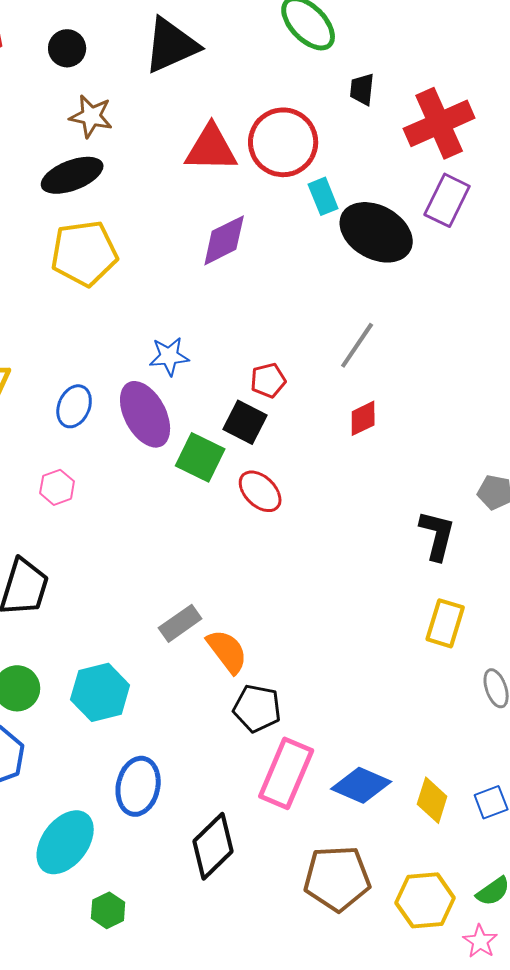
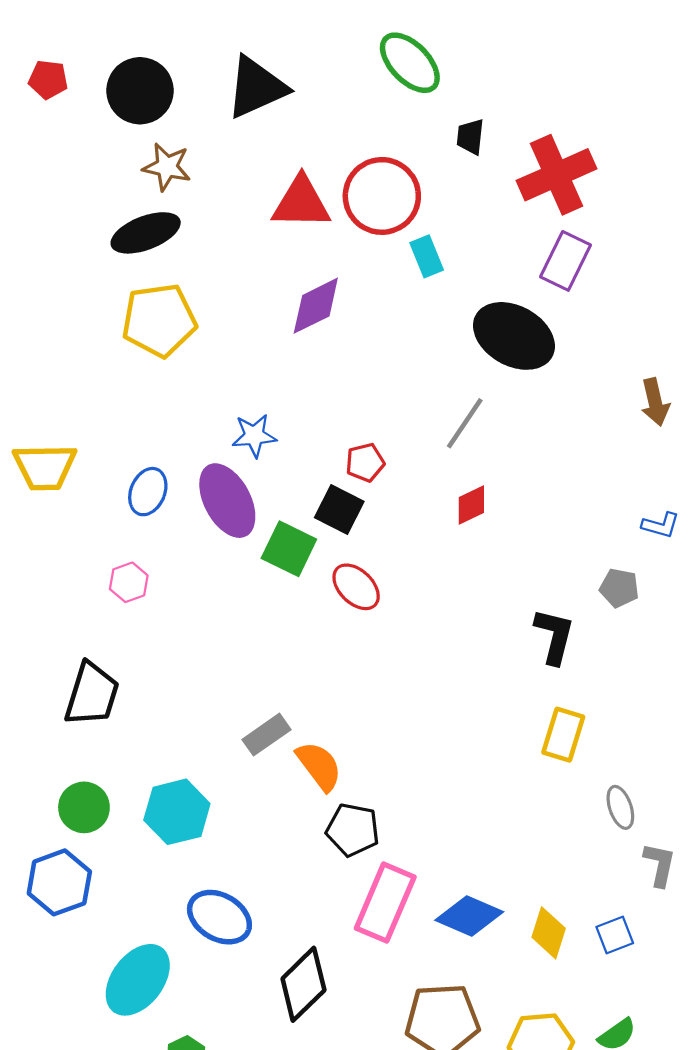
black circle: (67, 48) -> (140, 91), size x1.6
black ellipse: (376, 232) -> (514, 336), moved
blue ellipse: (138, 786) -> (219, 917), turned -72

